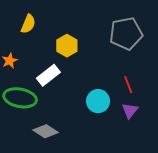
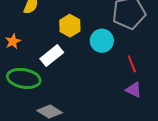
cyan circle: (98, 101) -> (102, 41), moved
purple triangle: (130, 111) -> (134, 90), turned -42

